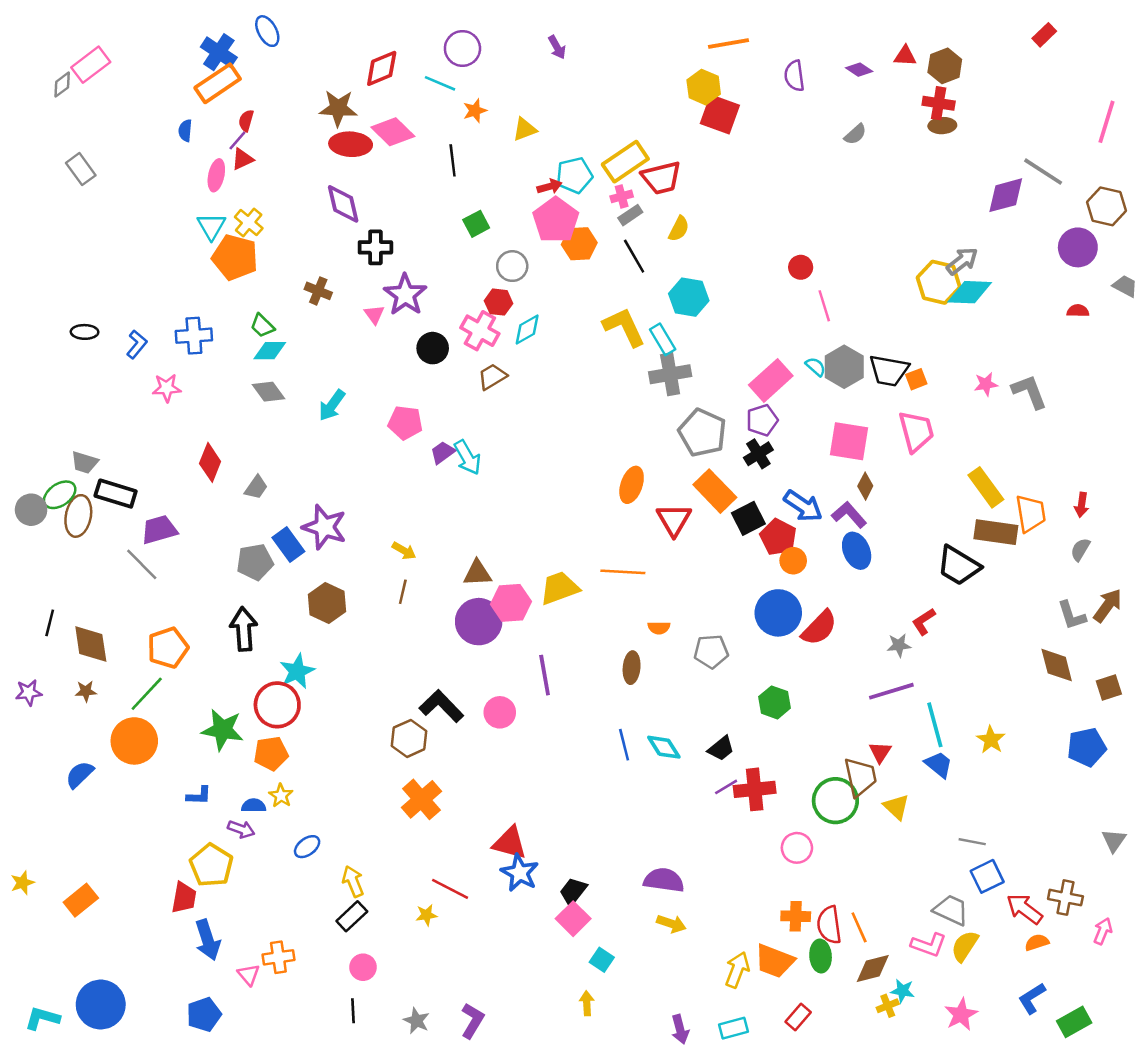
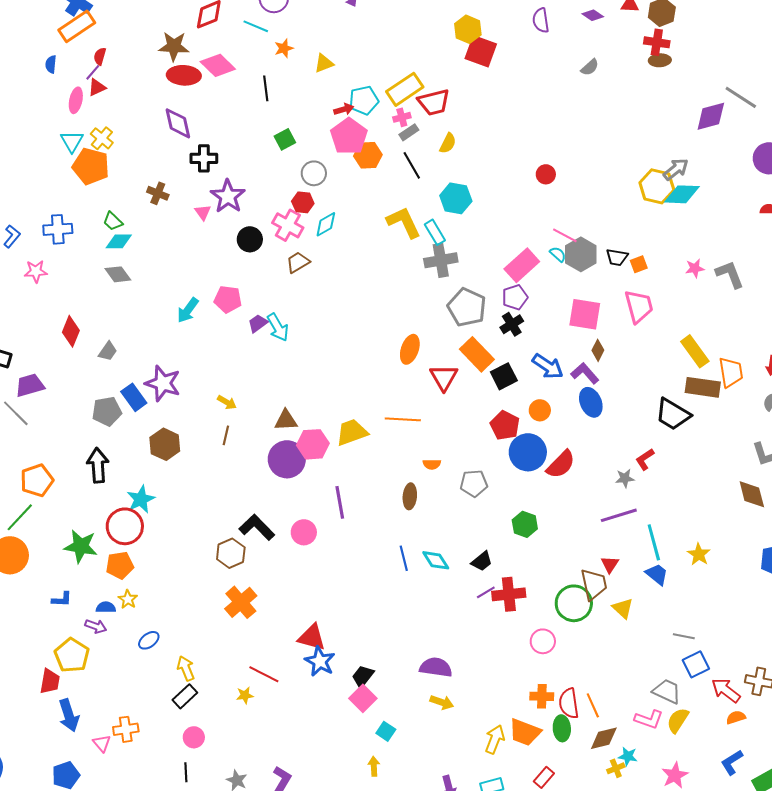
pink line: (824, 306) -> (565, 235), moved, turned -45
black trapezoid: (889, 370) -> (617, 257), size x0.7
cyan arrow: (332, 405) -> (188, 310), moved
red pentagon: (778, 537) -> (505, 425), moved

